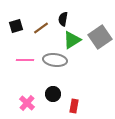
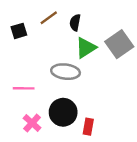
brown line: (41, 28) -> (49, 18), moved
pink line: (25, 60) -> (24, 88), moved
black circle: (53, 94) -> (63, 112), size x1.5

